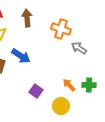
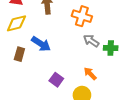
gray arrow: (79, 48) -> (91, 41), moved
green cross: (89, 85) -> (111, 48), moved

